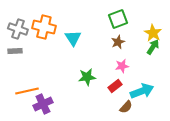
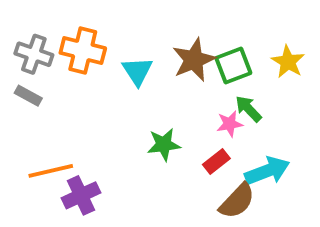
green square: (118, 19) -> (233, 66), moved
brown star: (118, 42) -> (194, 60), moved, size x1.6
green arrow: (153, 47) -> (248, 109), moved, turned -77
gray rectangle: (15, 51) -> (28, 96), turned 32
brown semicircle: (126, 107) -> (237, 201), size x1.5

